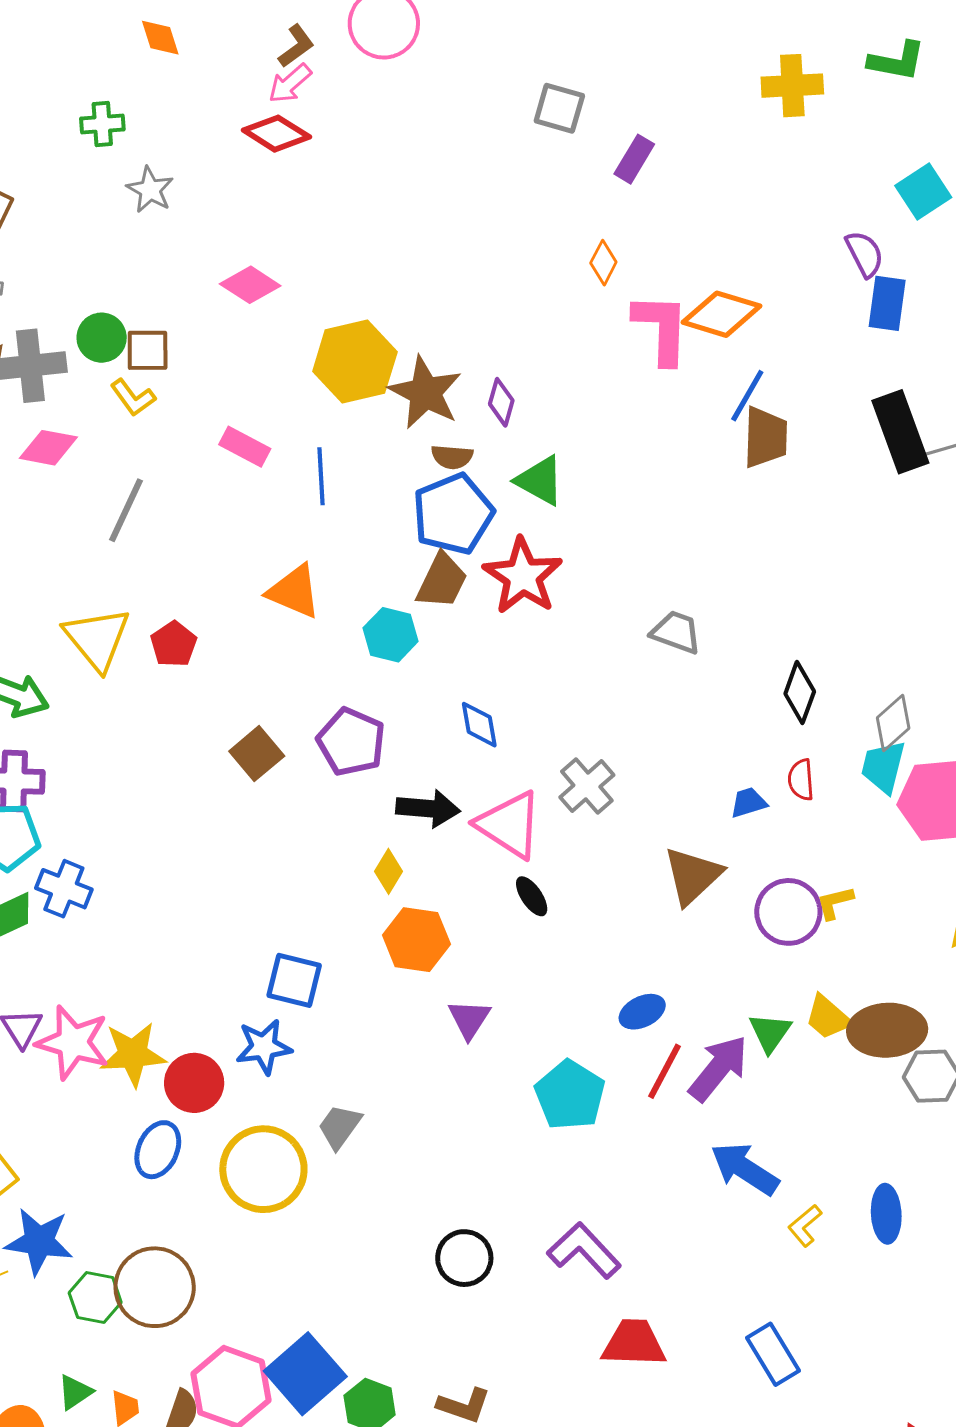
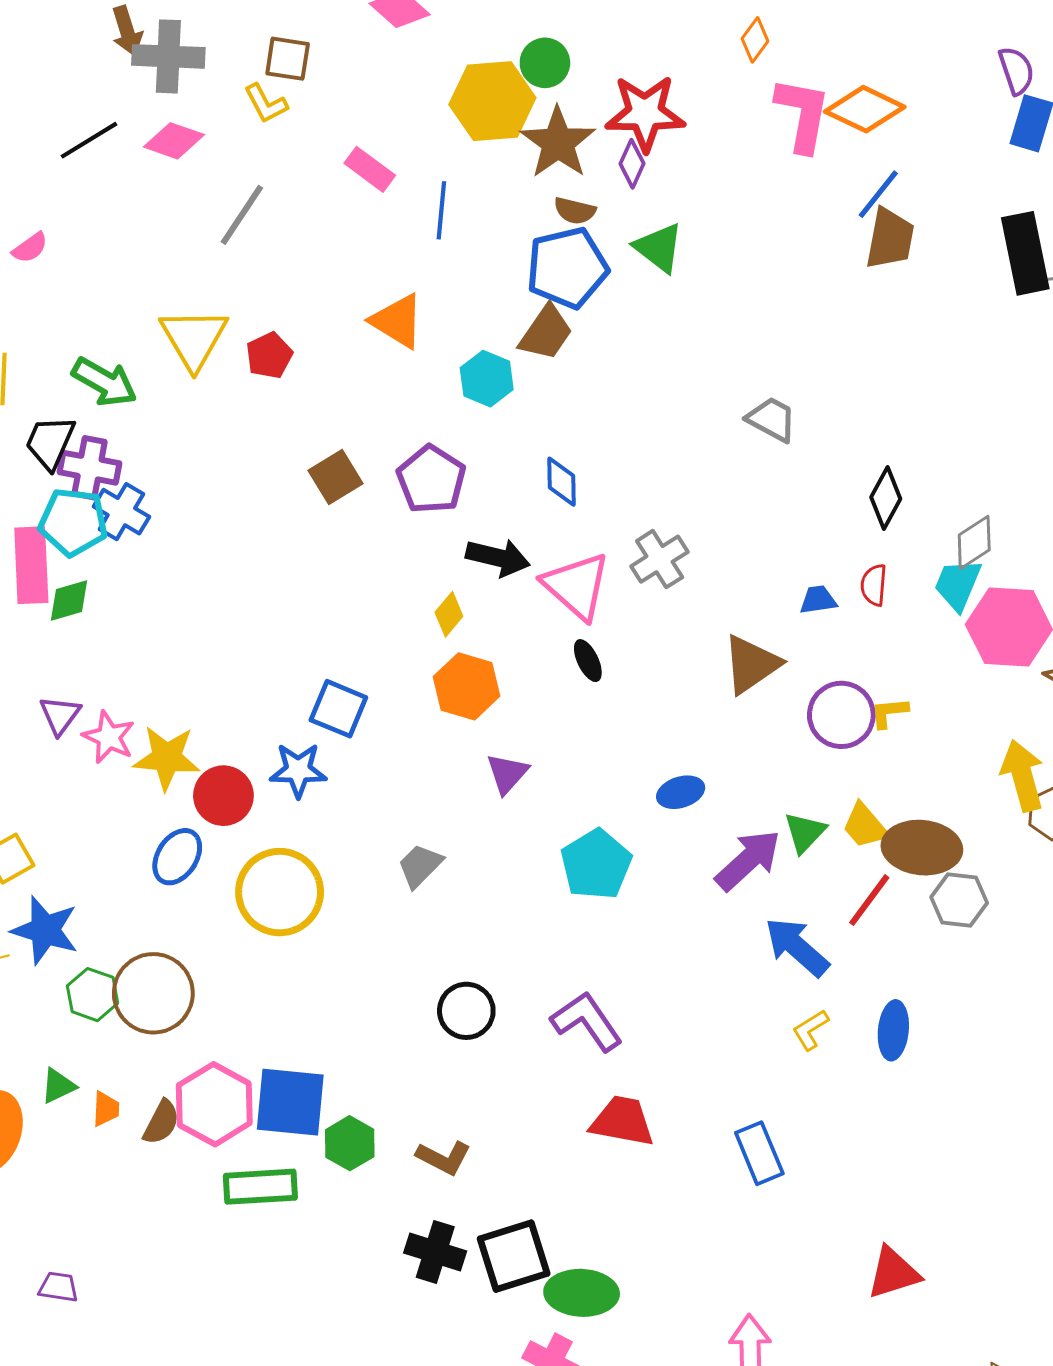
green circle: (102, 338) -> (545, 63), moved
red star: (523, 576) -> (645, 113), moved, turned 30
blue cross: (64, 889) -> (121, 512), moved
pink star: (73, 1042) -> (109, 737), size x0.7
red line: (664, 1071) -> (869, 900), moved
gray trapezoid: (340, 1127) -> (420, 866), moved
blue arrow: (745, 1169) -> (797, 947), moved
blue square: (305, 1374) -> (290, 1102), turned 38

